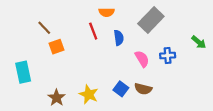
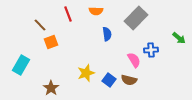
red line: (93, 31) -> (68, 14), moved
pink semicircle: (142, 59) -> (134, 60), moved
cyan rectangle: (23, 72) -> (21, 65), turned 42
yellow star: (89, 94) -> (86, 73), moved, turned 30

